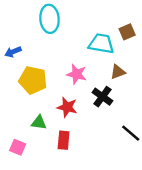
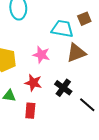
brown triangle: (118, 72) -> (76, 53), size x1.5
black cross: (102, 97) -> (63, 88), moved

